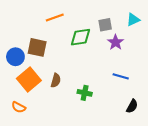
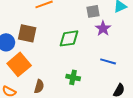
green diamond: (80, 37) -> (69, 38), moved
brown semicircle: (56, 80) -> (39, 86), moved

